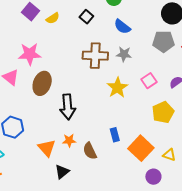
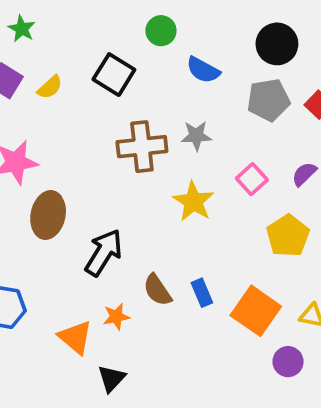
black square: (86, 17) -> (114, 75), size x1.5
blue semicircle: (122, 27) -> (203, 70), moved
black arrow: (68, 107) -> (104, 253), turned -135
brown semicircle: (90, 151) -> (157, 290), moved

